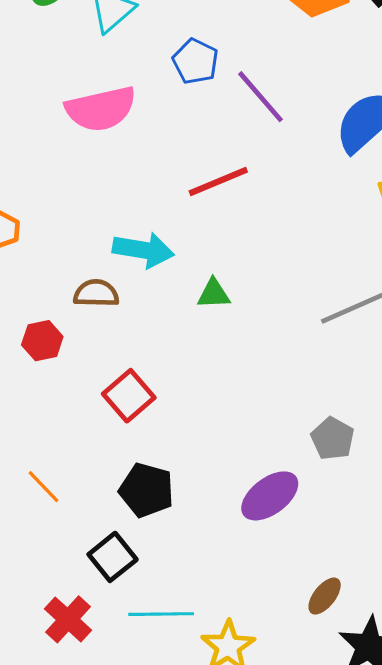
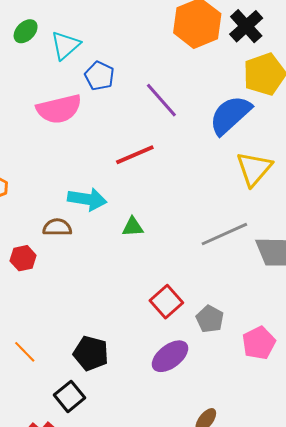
blue pentagon: (195, 61) -> (99, 76), moved
red square: (129, 396) -> (166, 302), moved

